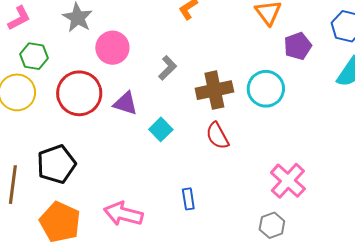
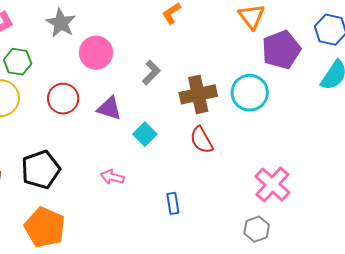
purple pentagon: (298, 46) -> (281, 50), size x1.4
red circle: (79, 93) -> (63, 99), size x0.7
pink arrow: (123, 214) -> (112, 177), moved, size x0.6

